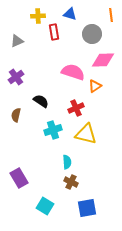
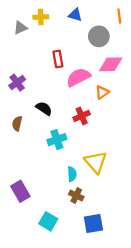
red rectangle: (54, 32) -> (58, 59), moved
gray triangle: (17, 41) -> (20, 28), moved
pink semicircle: (73, 72) -> (78, 77), turned -45
yellow triangle: (86, 134) -> (96, 162), moved, turned 35

